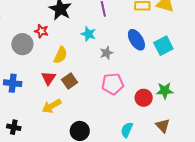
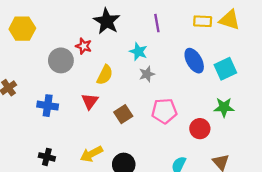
gray star: (106, 53) -> (147, 74), moved
brown square: (70, 81) -> (123, 114), moved
green star: (165, 91) -> (224, 107), moved
yellow arrow: (52, 106) -> (91, 154), moved

